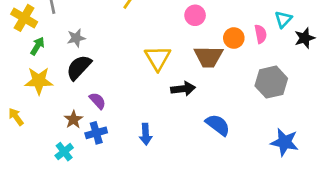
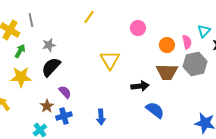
brown trapezoid: (208, 57) -> (167, 72), moved
gray hexagon: (271, 82) -> (195, 64), moved
black arrow: (183, 89) -> (140, 86), moved

